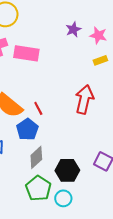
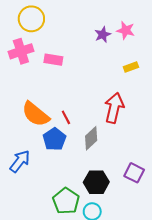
pink star: (98, 35) -> (126, 30), moved
pink rectangle: (26, 53) -> (53, 60), size x0.7
gray diamond: (36, 157) -> (91, 138), moved

